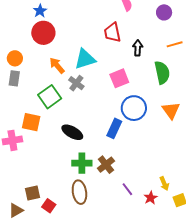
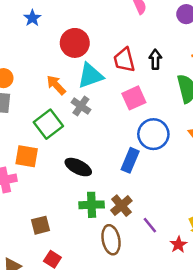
red trapezoid: (112, 32) -> (124, 60), moved
red circle: (43, 33) -> (75, 43), moved
purple line: (127, 189) -> (150, 225), moved
brown ellipse: (79, 192) -> (111, 240), moved
brown square: (32, 193) -> (41, 225), moved

